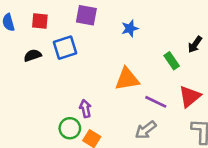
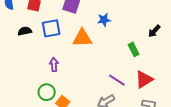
black arrow: (195, 45) -> (154, 31), moved
orange triangle: (127, 79) -> (82, 38), moved
purple arrow: (85, 109) -> (54, 65), moved

